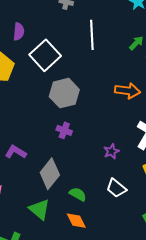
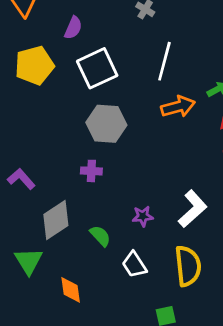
orange arrow: (128, 91) -> (178, 107), moved, turned -40
purple cross: (64, 130) -> (91, 171), turned -35
green semicircle: (78, 194) -> (100, 236), moved

